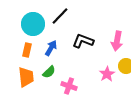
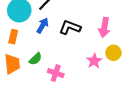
blue arrow: (51, 48) -> (43, 25), moved

